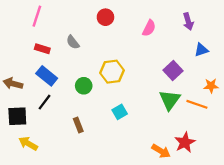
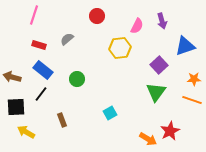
purple arrow: (188, 22) -> (162, 21), moved
gray semicircle: (73, 42) -> (67, 39), turned 88
blue triangle: (201, 50) -> (185, 46), size x1.5
yellow hexagon: (112, 72) -> (120, 48), moved
orange line: (197, 104) -> (192, 100), moved
cyan square: (120, 112) -> (110, 113), moved
brown rectangle: (78, 125) -> (62, 120), moved

